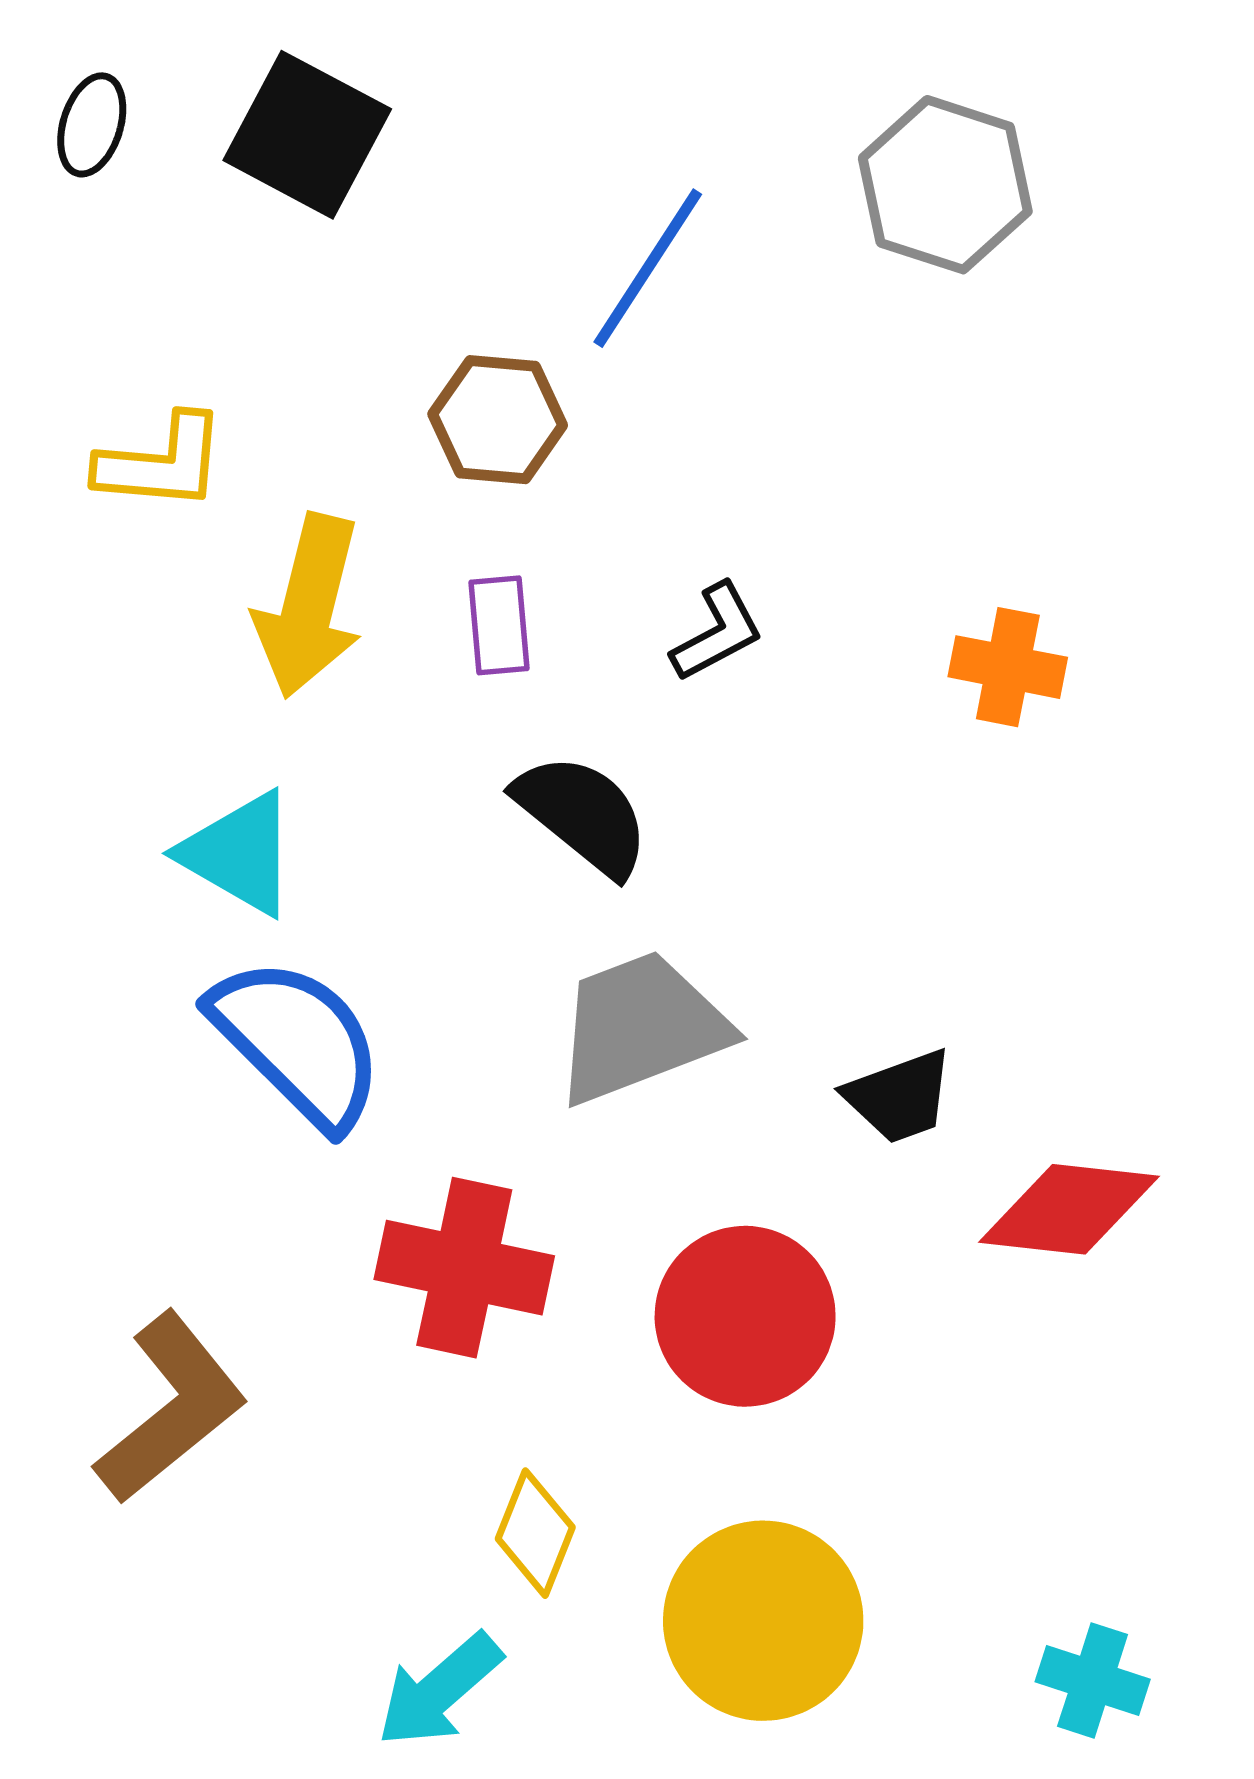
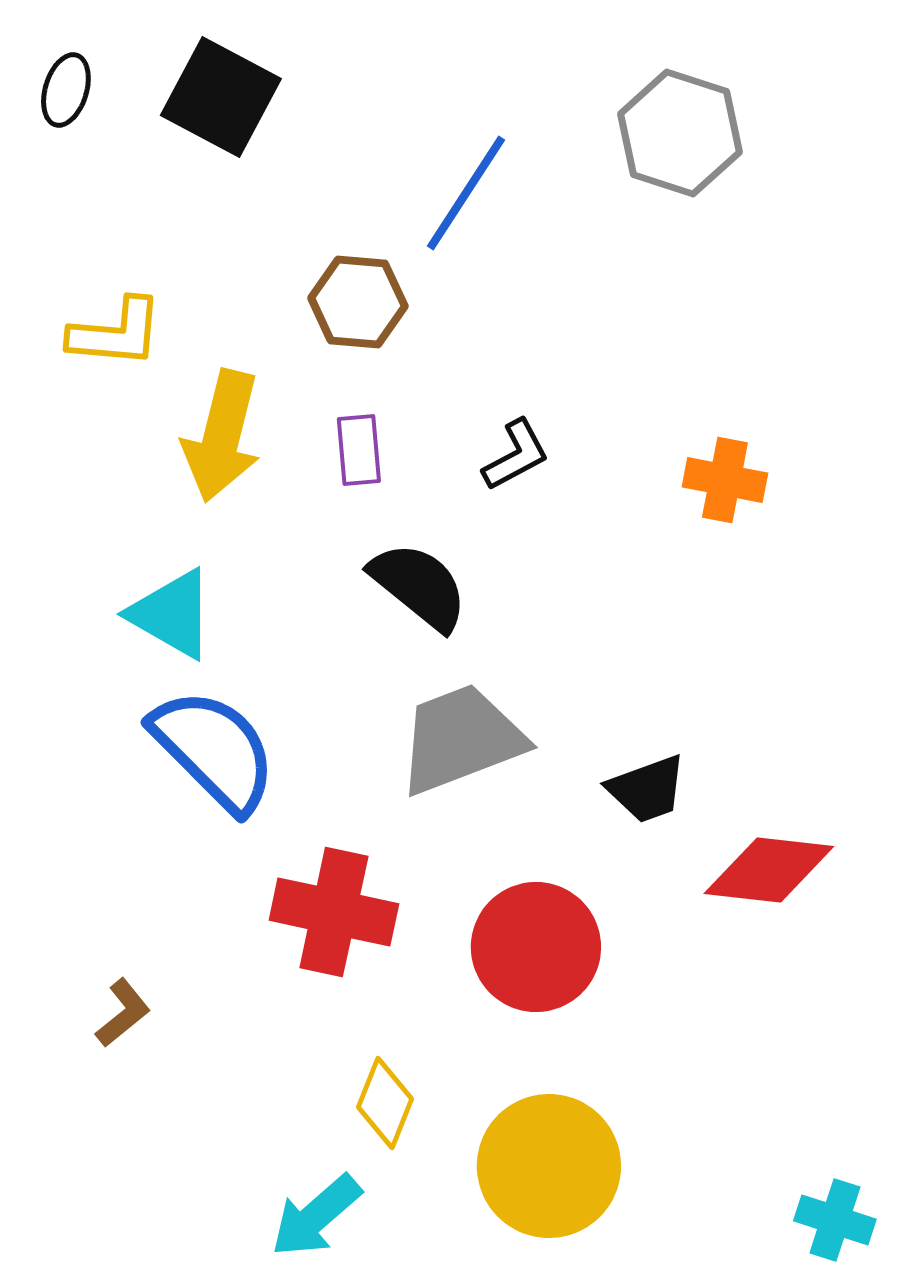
brown L-shape: (171, 1408) -> (123, 1013), size x0.5
cyan cross: (1093, 1680) -> (835, 1220), moved

